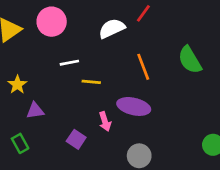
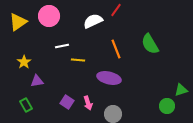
pink arrow: (105, 122) -> (88, 103), moved

